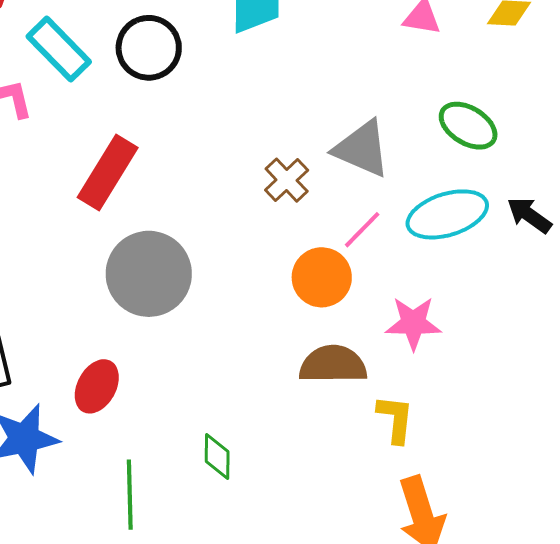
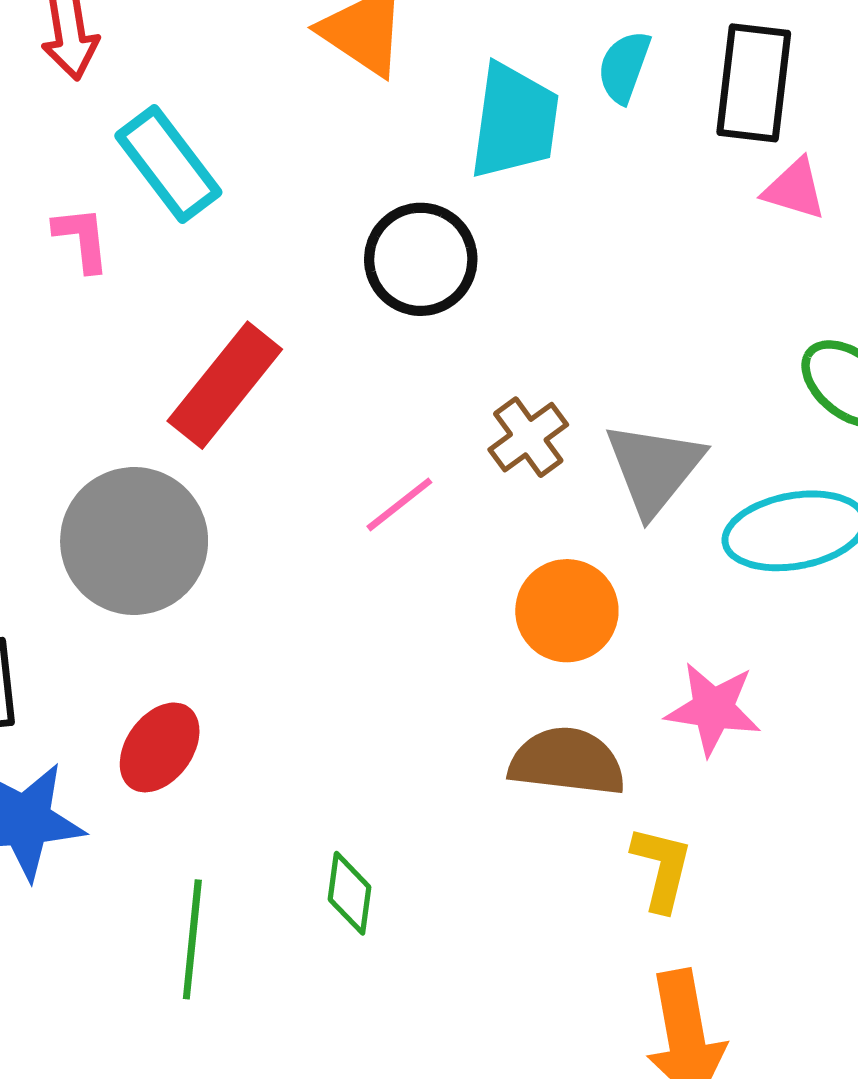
black circle: (149, 48) -> (421, 259), moved
gray triangle: (362, 149) -> (654, 468), moved, turned 38
pink line: (362, 230) -> (399, 504), moved
gray circle: (149, 274) -> (134, 541), moved

